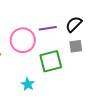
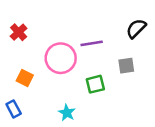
black semicircle: (74, 24) -> (136, 28), moved
green square: (51, 61) -> (95, 84), size x0.7

